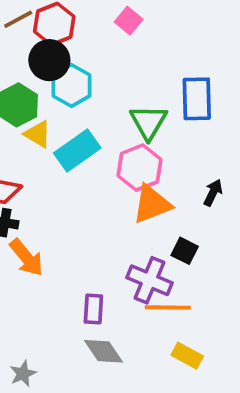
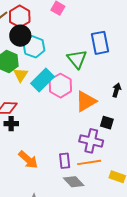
yellow triangle: (38, 134) -> (21, 75), turned 42
pink hexagon: (140, 168) -> (60, 86), moved
orange arrow: (26, 258) -> (28, 160), moved
orange line: (168, 307) -> (89, 162), moved

